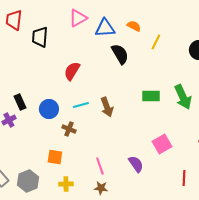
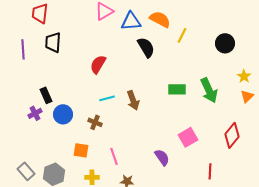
orange semicircle: (134, 26) -> (160, 19), size x1.5
black trapezoid: (40, 37) -> (53, 42), moved
blue circle: (49, 109) -> (63, 114), moved
pink line: (100, 166) -> (114, 156), moved

